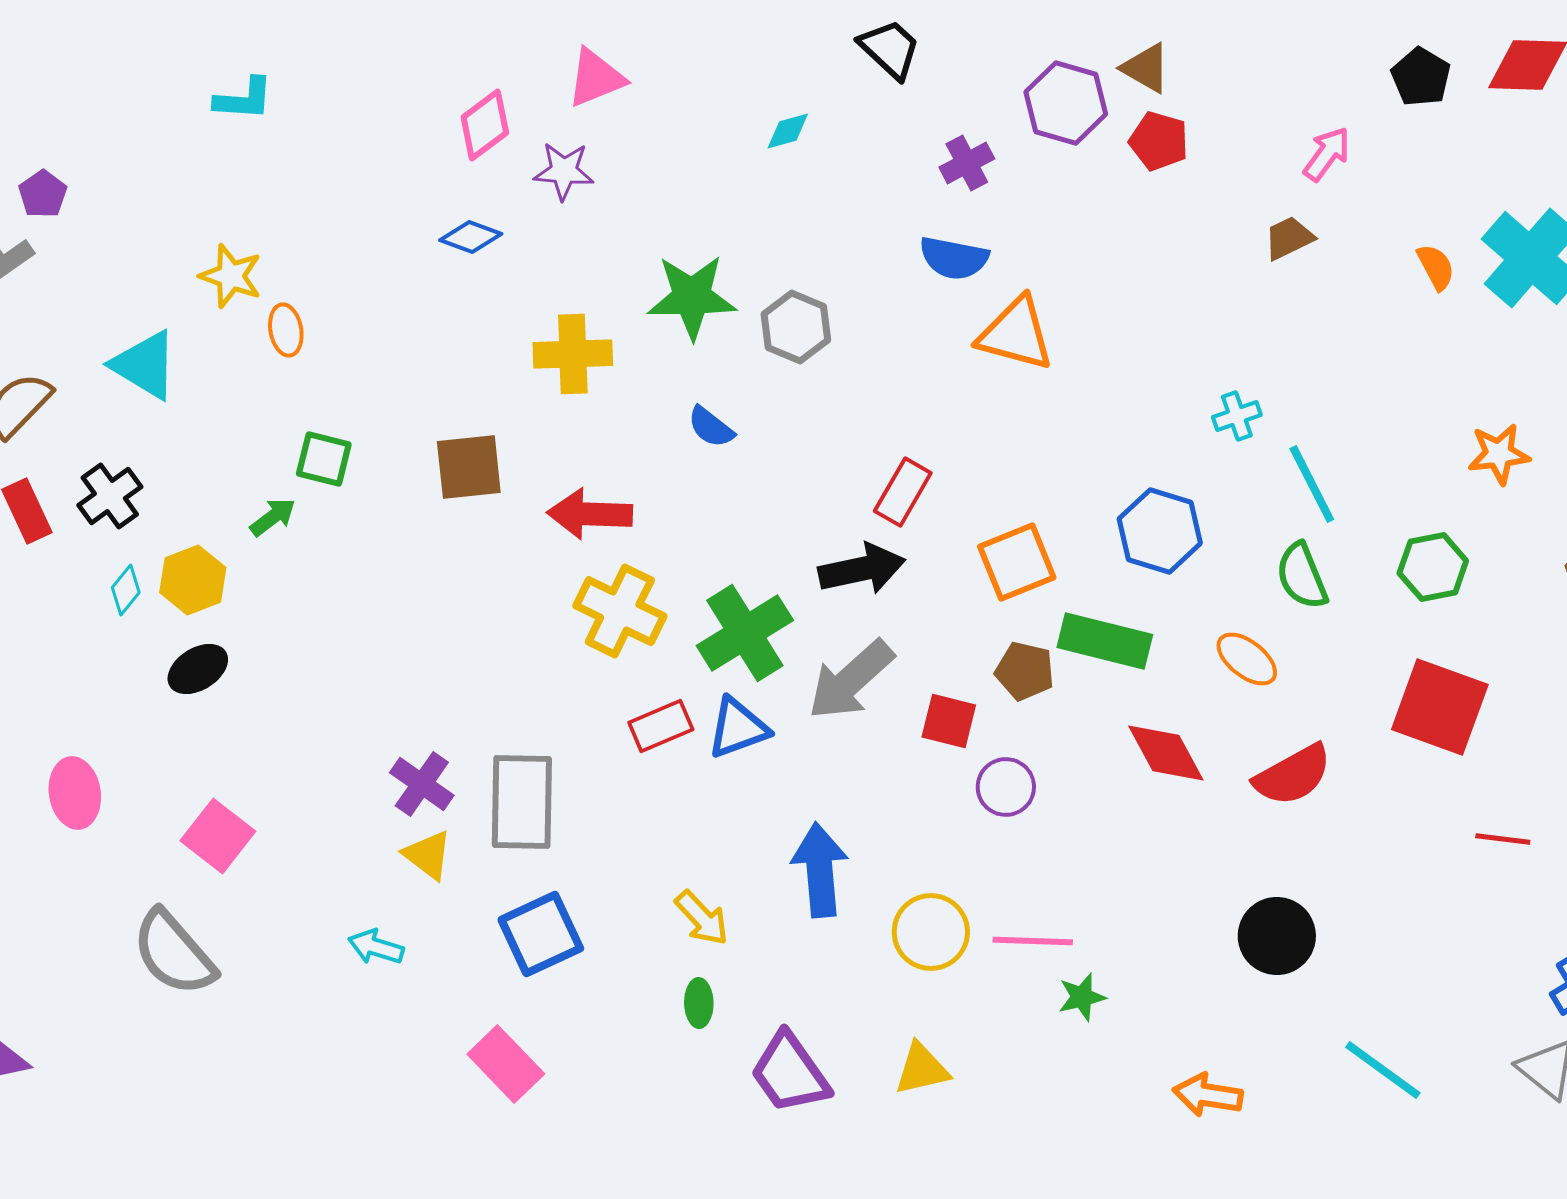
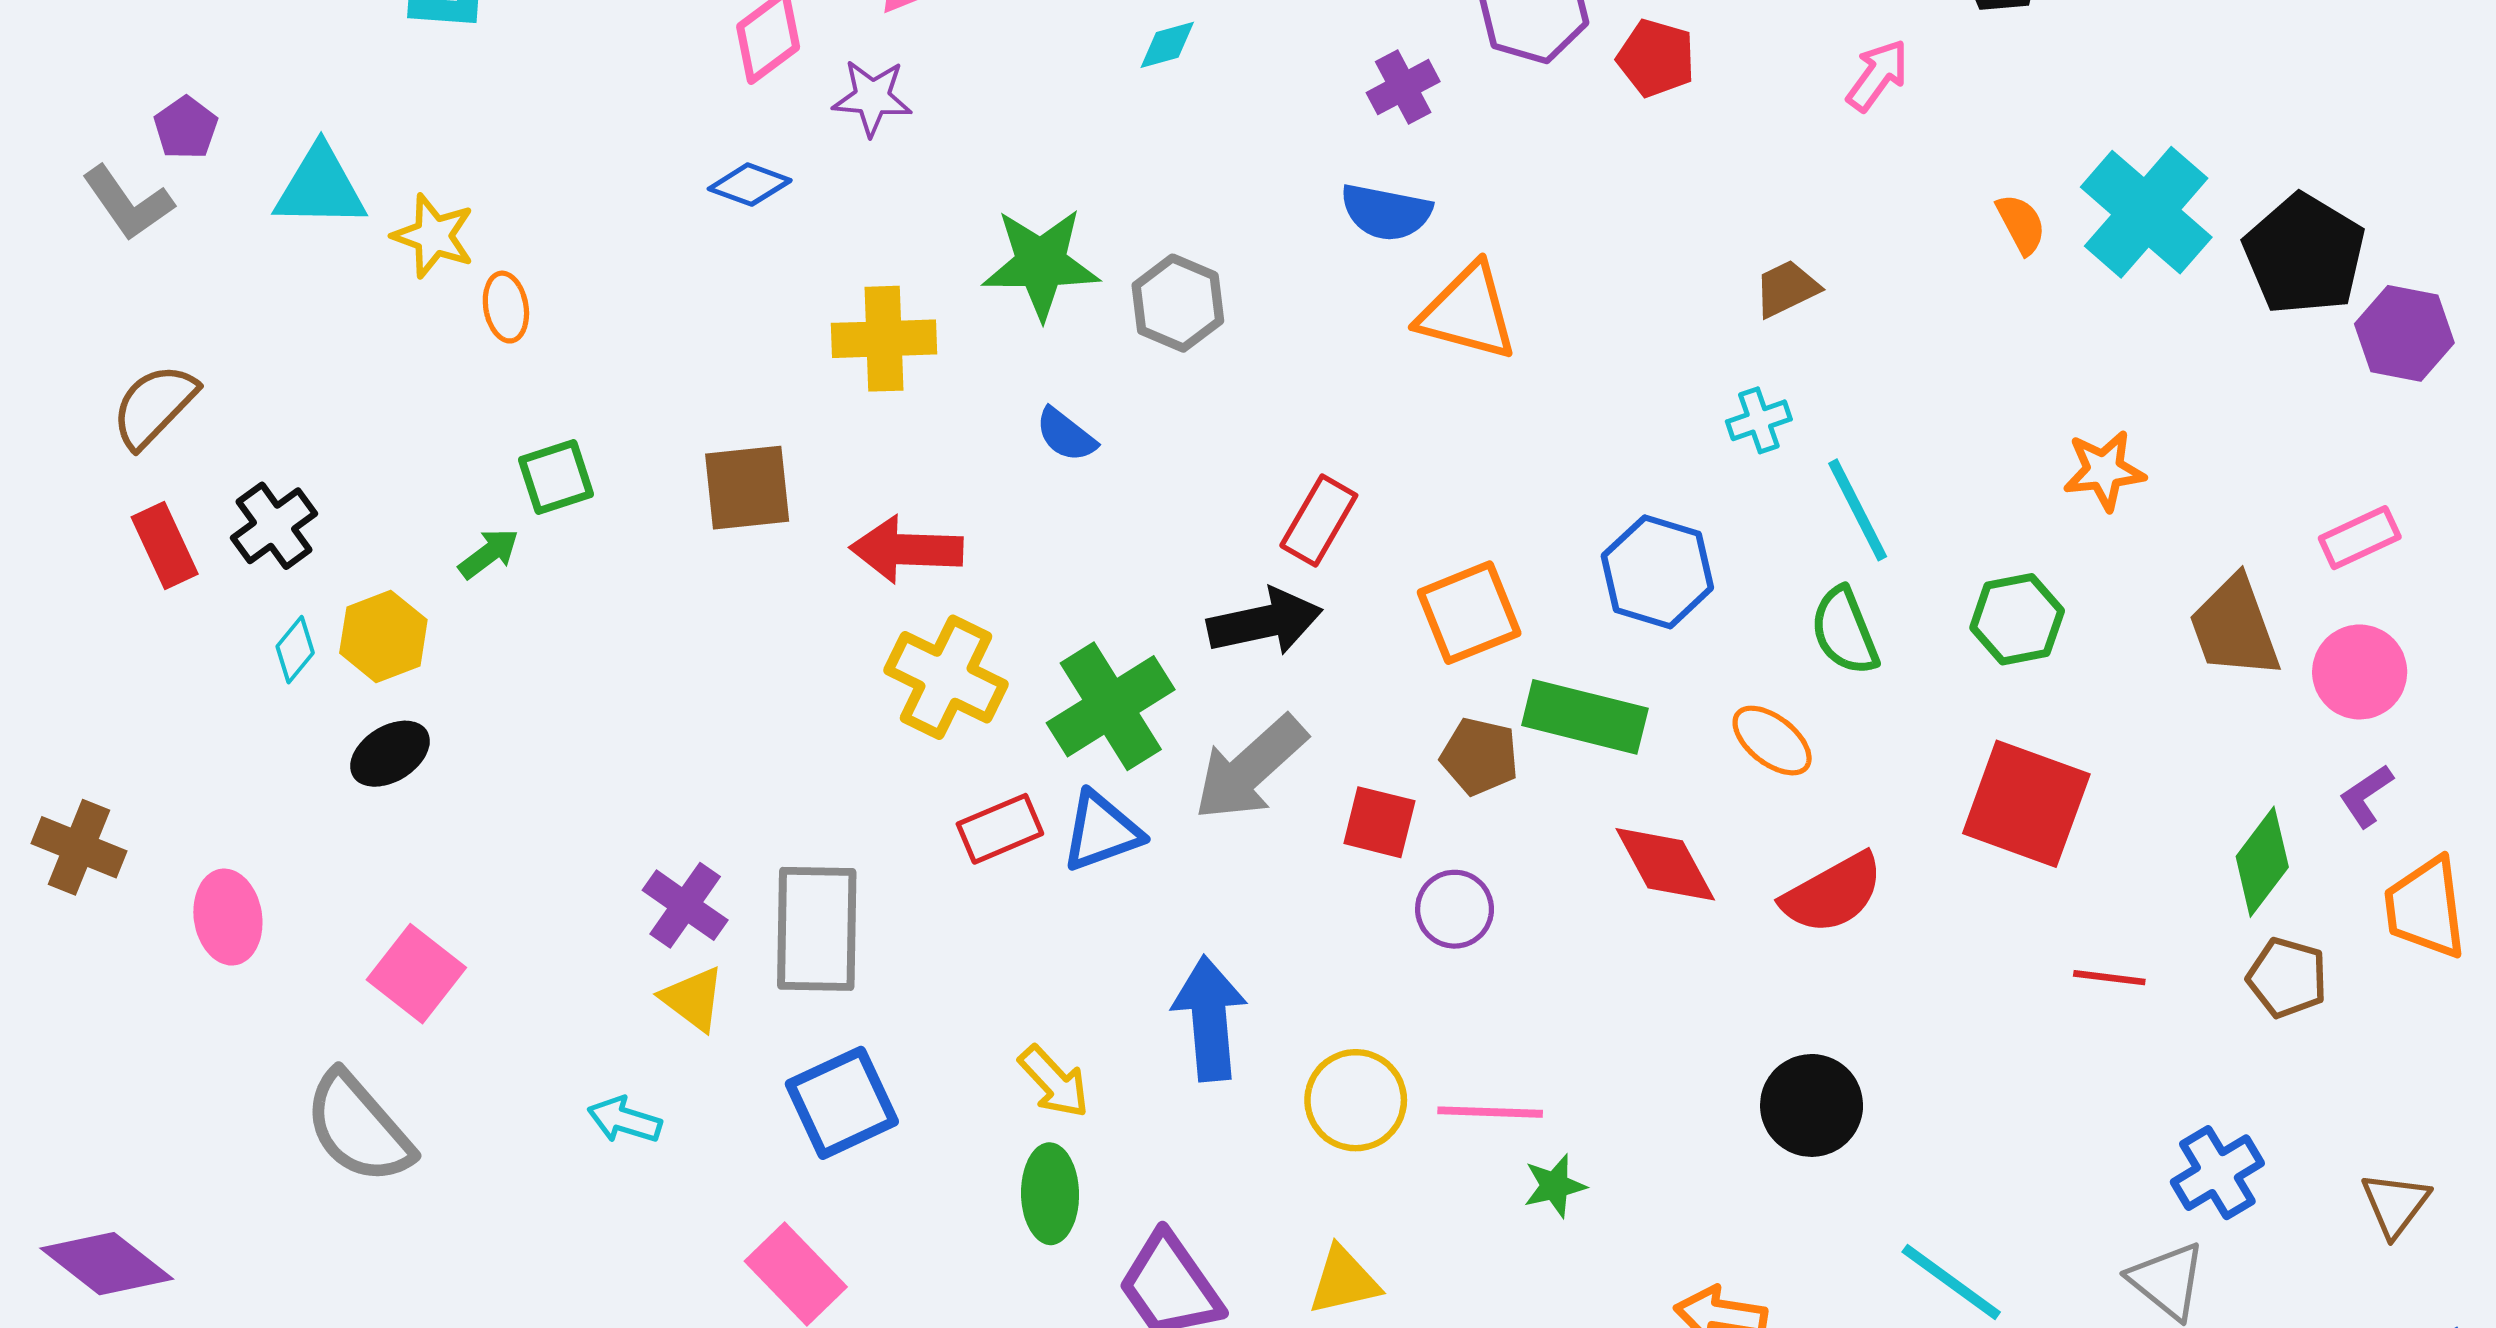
brown trapezoid: (1289, 238) -> (1787, 289), moved
cyan triangle: (145, 365) -> (320, 187), moved, turned -30
green square: (324, 459) -> (556, 477), turned -32
green ellipse: (699, 1003) -> (1050, 1194), size x1.5

